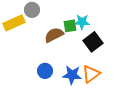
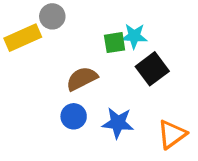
brown semicircle: (54, 35) -> (82, 79), moved
orange triangle: (91, 74) -> (172, 134), moved

